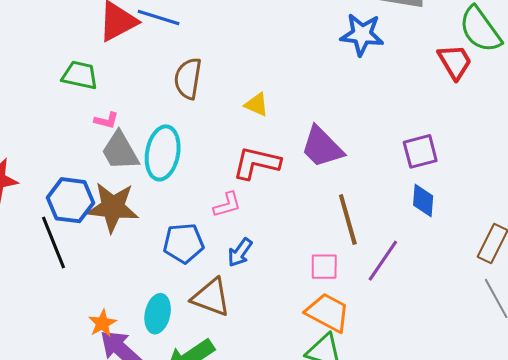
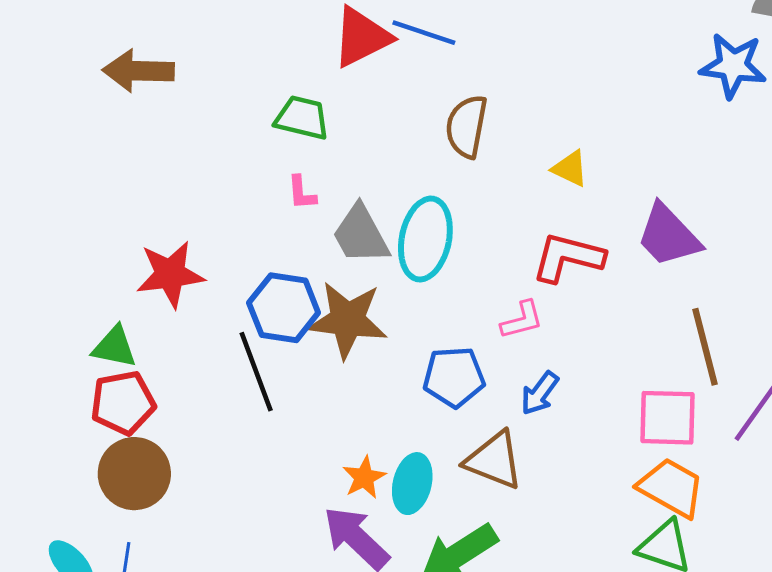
pink L-shape: (106, 120) -> (302, 193), moved, turned 70
pink square: (324, 267) -> (667, 418), size x1.4
orange star: (102, 323) -> (364, 477), moved

